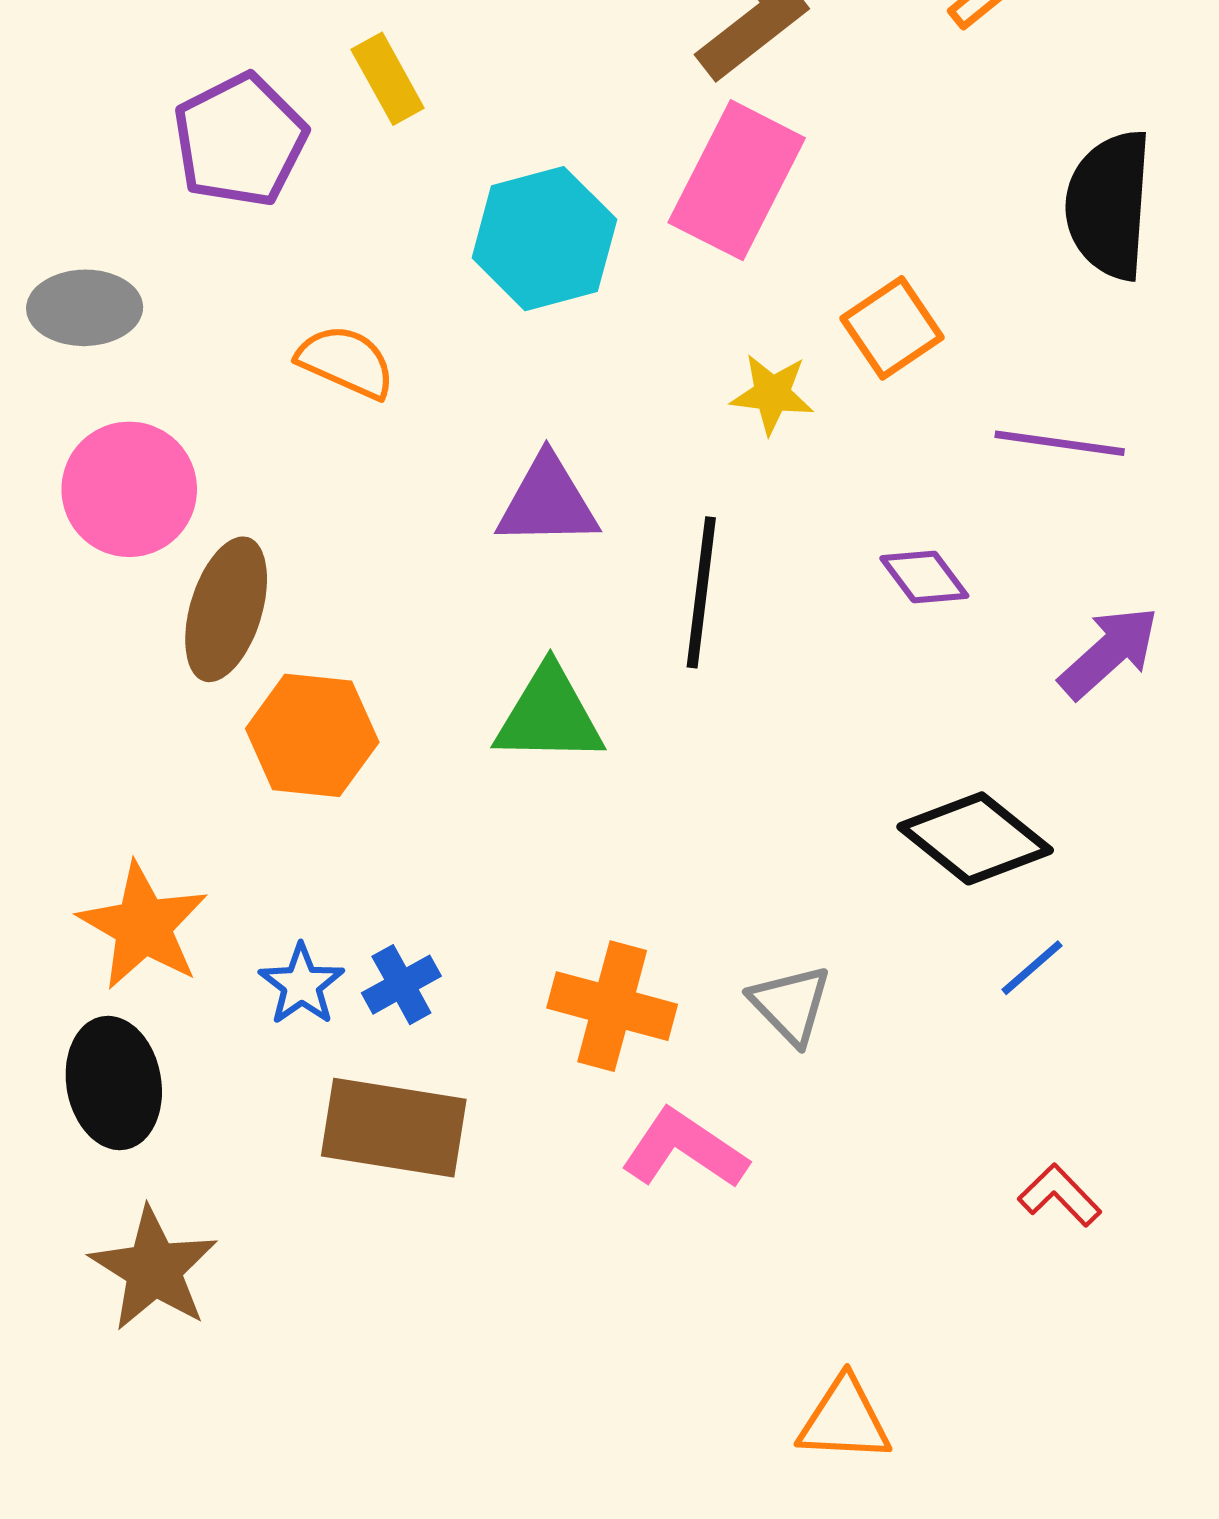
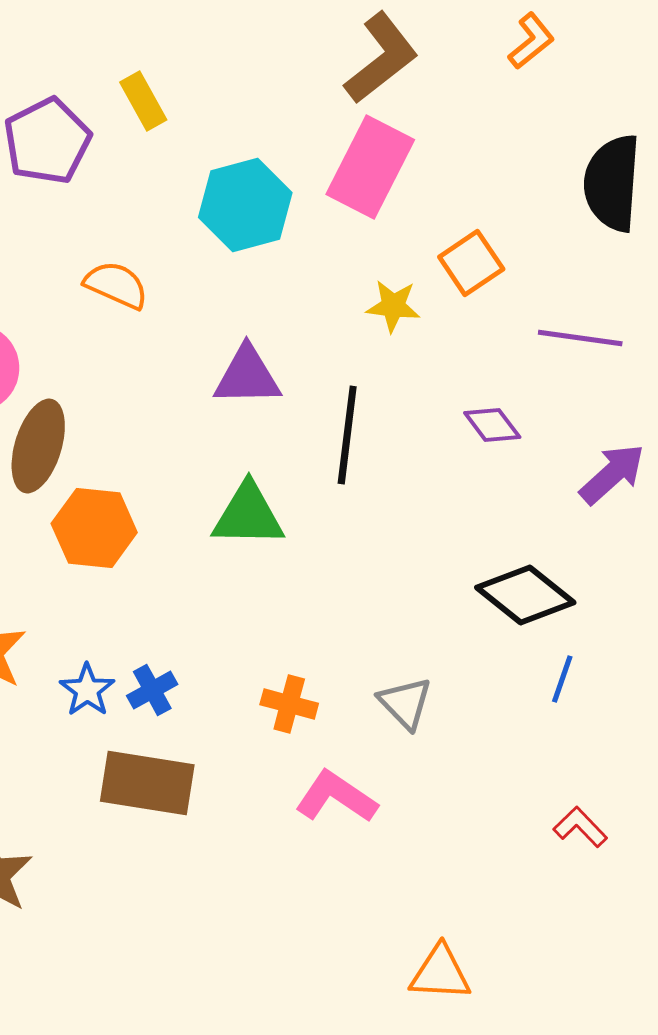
blue line: (1032, 968) -> (562, 679), turned -30
orange cross: (612, 1006) -> (289, 704), size x0.7

